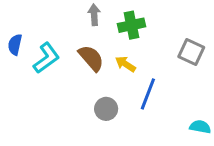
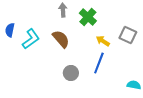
green cross: (131, 25) -> (88, 17), turned -36
yellow arrow: (126, 64) -> (103, 41), moved

